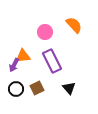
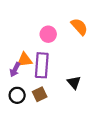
purple rectangle: (52, 61) -> (42, 65), moved, turned 30
black triangle: (69, 88) -> (74, 82), moved

